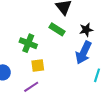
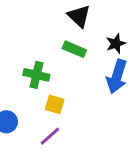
yellow square: (38, 65) -> (55, 104), turned 32

